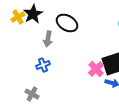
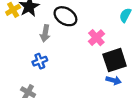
pink cross: (96, 69) -> (96, 38), moved

